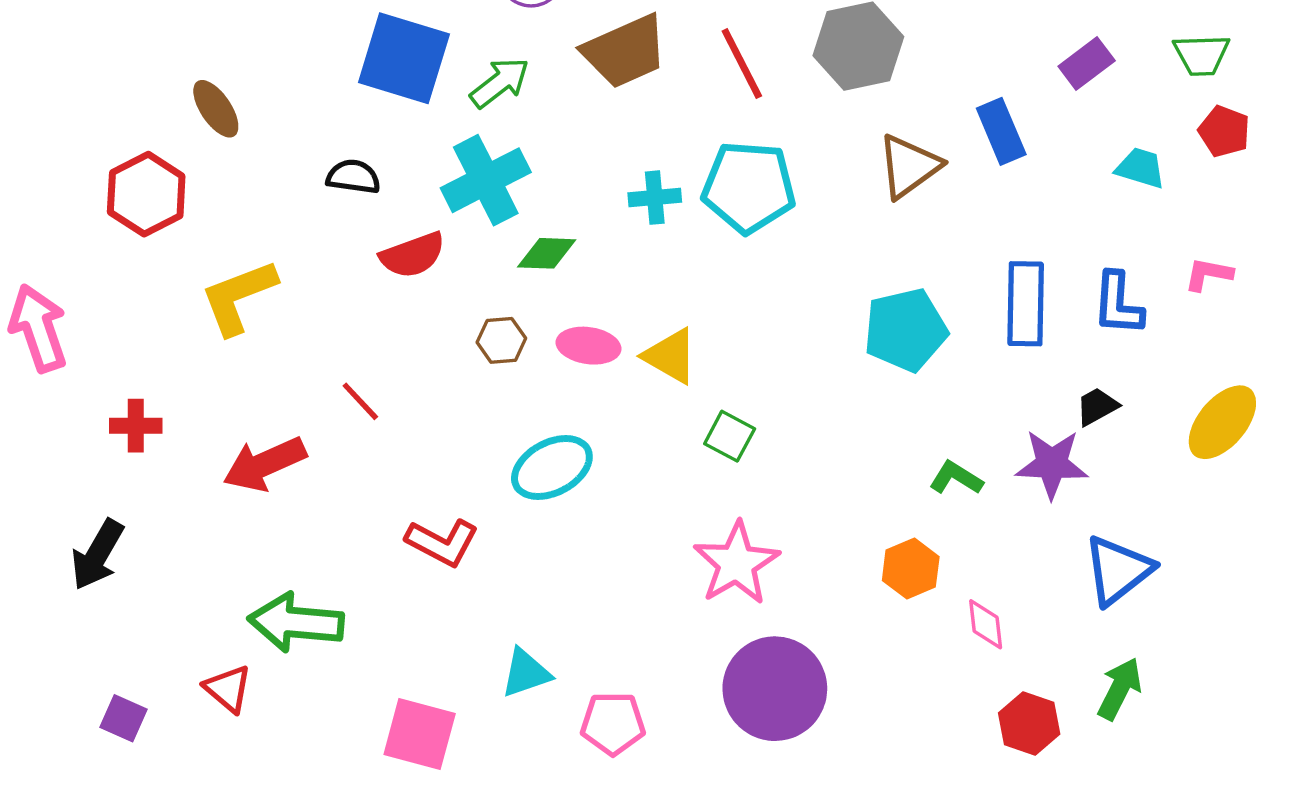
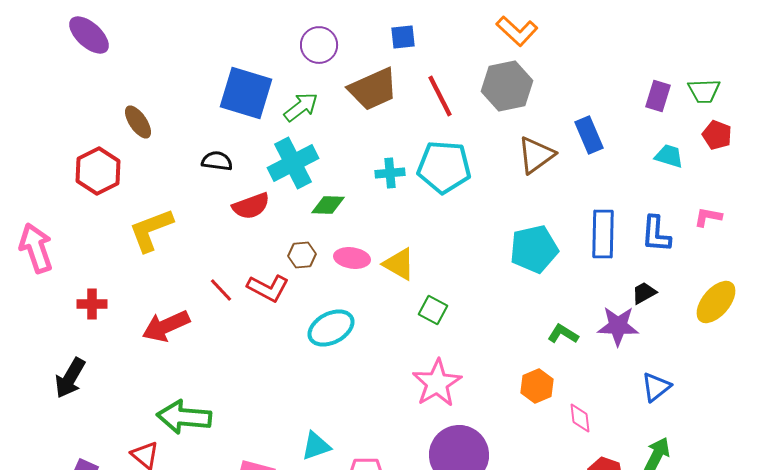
purple rectangle: (1087, 63) -> (658, 96), moved, turned -36
red L-shape: (442, 542) -> (268, 288), moved
blue triangle: (1118, 570) -> (656, 387), size x0.7

